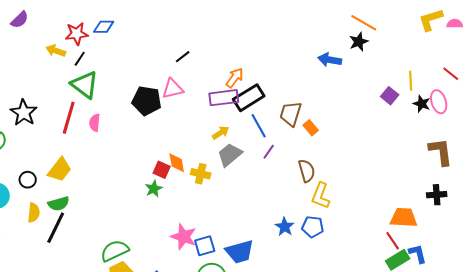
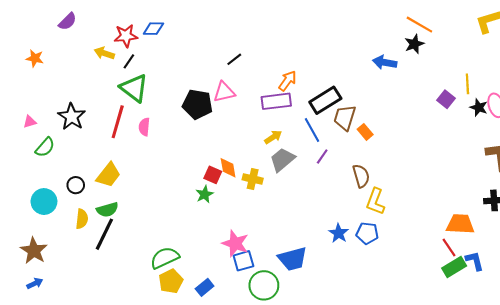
black rectangle: (249, 98) -> (325, 100), moved
blue square: (205, 246) -> (243, 261), moved

